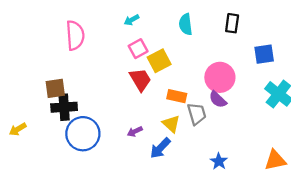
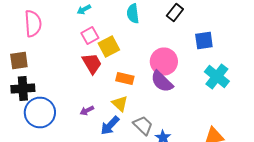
black rectangle: (232, 23) -> (175, 12), turned 30
brown square: (55, 88) -> (19, 60), moved
purple semicircle: (218, 99) -> (162, 82), size x1.4
gray trapezoid: (197, 114) -> (143, 126), moved, turned -30

